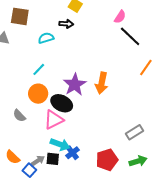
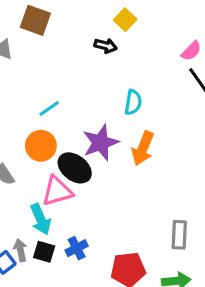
cyan semicircle: (46, 38) -> (133, 102), moved, turned 105
gray rectangle: (134, 132) -> (179, 235), turned -66
cyan arrow: (60, 144) -> (41, 219), moved, turned 36
gray arrow: (38, 161) -> (20, 250), turned -80

